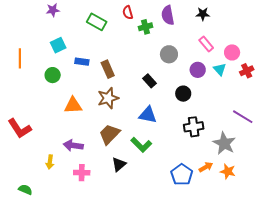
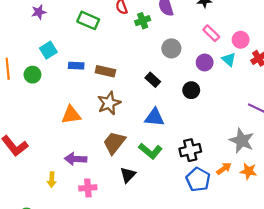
brown rectangle: (108, 69) -> (105, 71), turned -48
green circle: (53, 75) -> (32, 75), moved
black cross: (194, 127) -> (190, 150), moved

